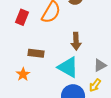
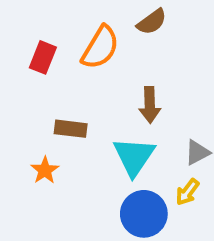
cyan triangle: (68, 67) -> (134, 156), turned 35

